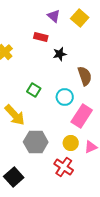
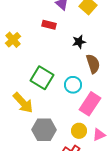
black star: (60, 54) -> (79, 42), moved
green square: (34, 90) -> (42, 78), size x1.6

